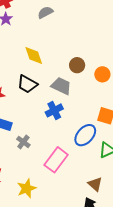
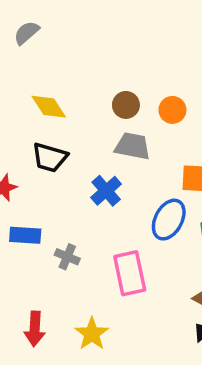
gray semicircle: (45, 12) -> (27, 33), moved
gray trapezoid: (61, 86) -> (132, 146), moved
pink rectangle: (56, 160) -> (130, 273), turned -35

